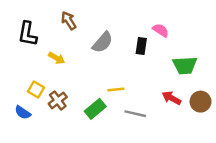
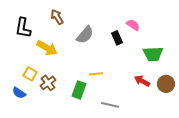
black rectangle: (141, 46) -> (117, 38), turned -32
yellow arrow: (57, 58) -> (47, 48), size x1.5
green rectangle: (95, 109) -> (79, 90), turned -30
gray line: (135, 114) -> (110, 105), moved

